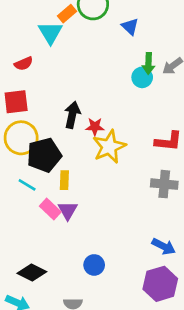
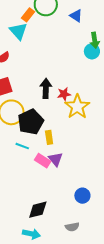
black diamond: (32, 273) -> (38, 210), turned -30

